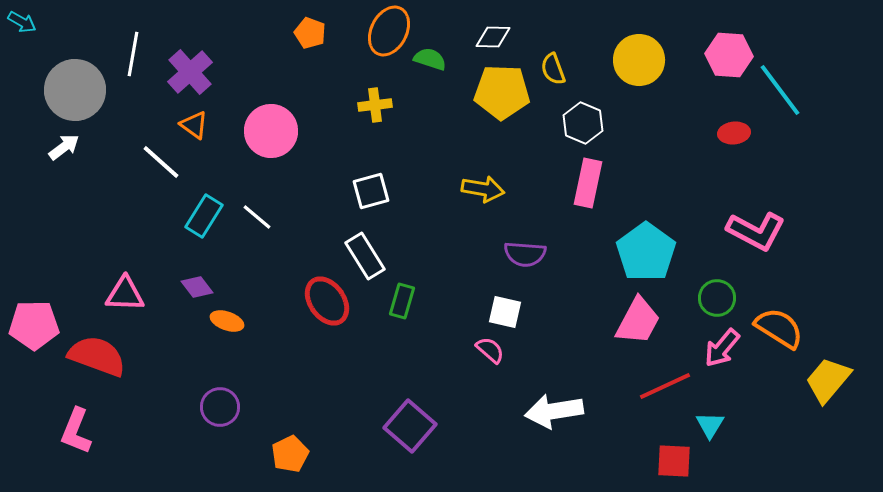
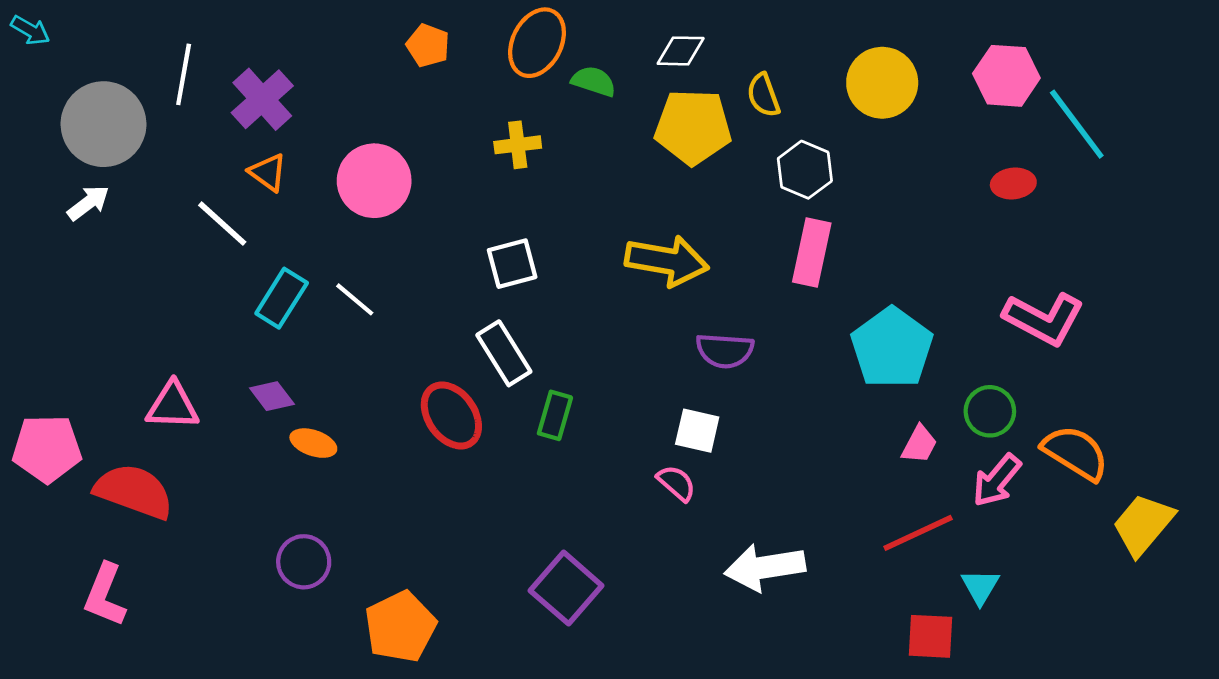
yellow arrow: (483, 189) -> (667, 261), size x1.4
pink trapezoid: (638, 321) -> (919, 444), moved, size x0.6
orange pentagon: (290, 454) -> (400, 627), size x1.4

